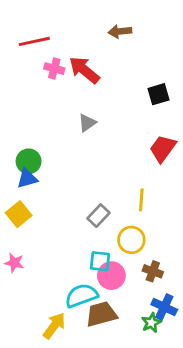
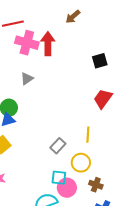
brown arrow: (120, 31) -> (73, 17), turned -35
pink cross: (54, 69) -> (27, 43), size x1.6
red arrow: (84, 70) -> (48, 44), turned 50
gray triangle: (87, 123) -> (27, 79), moved

